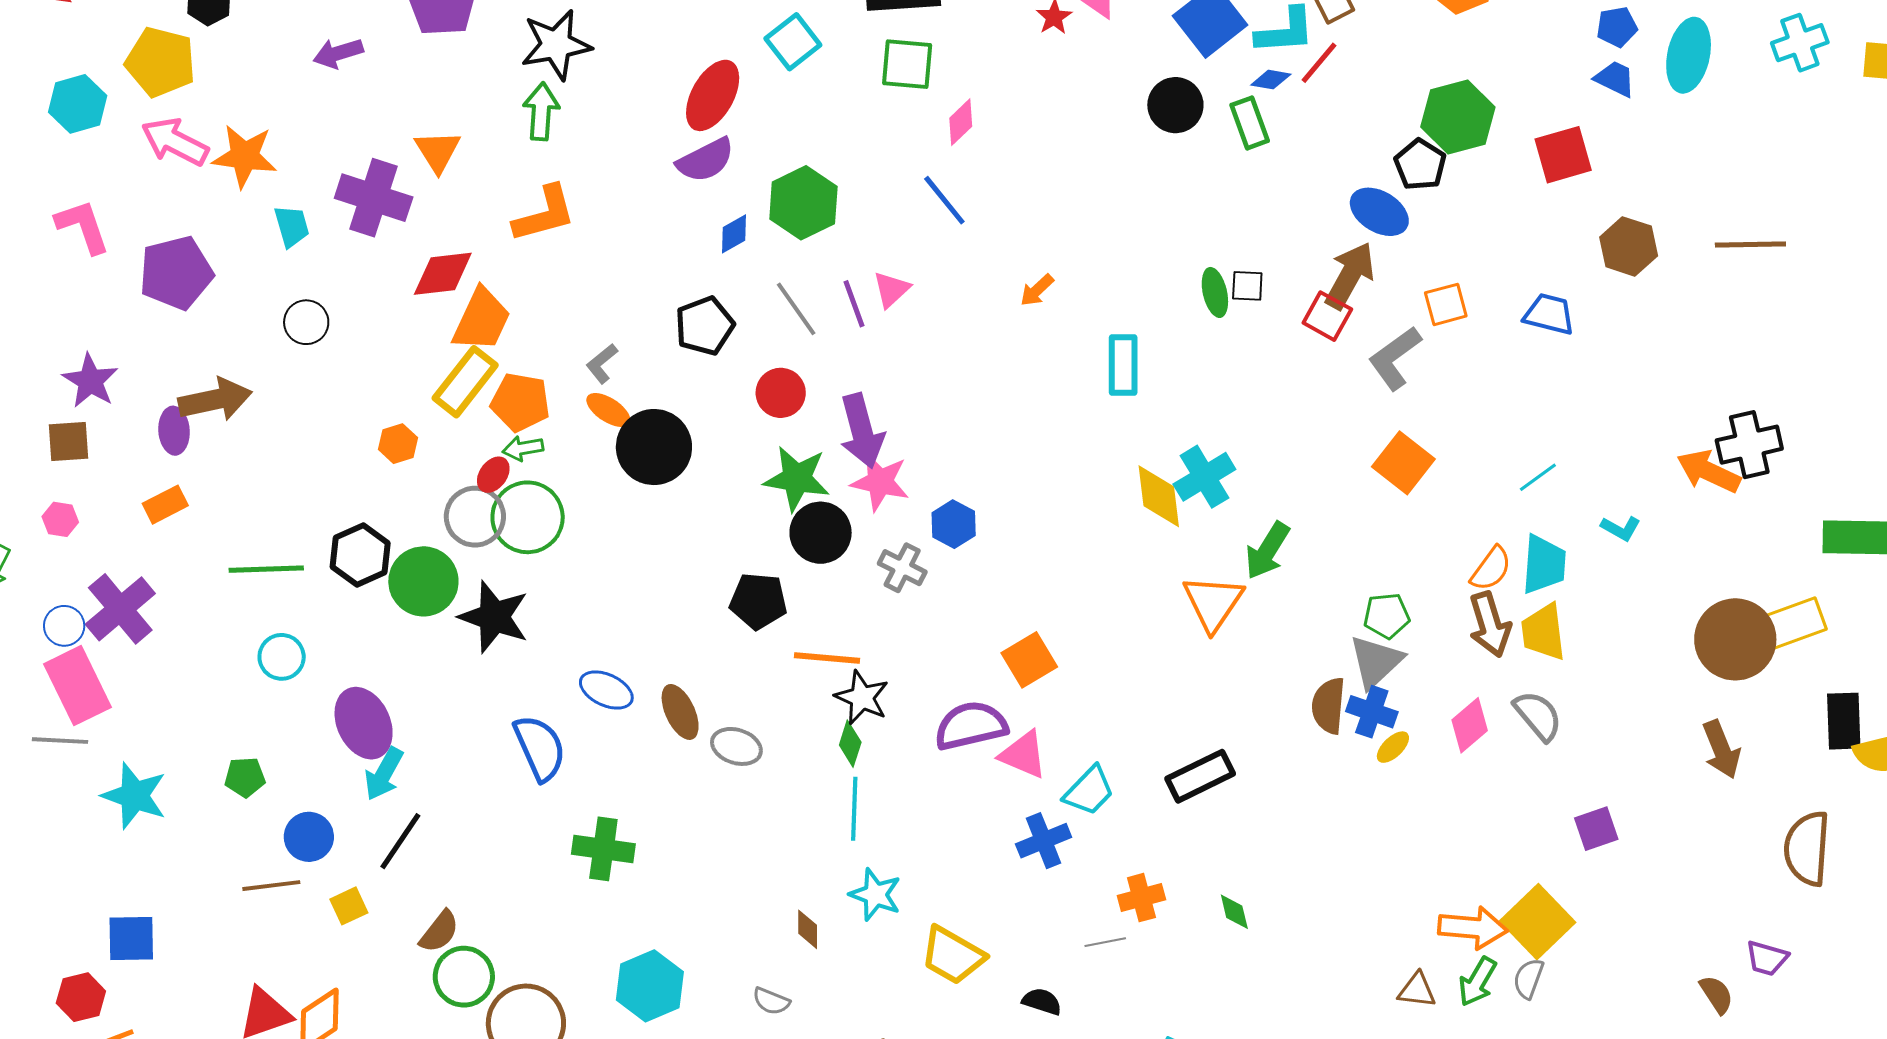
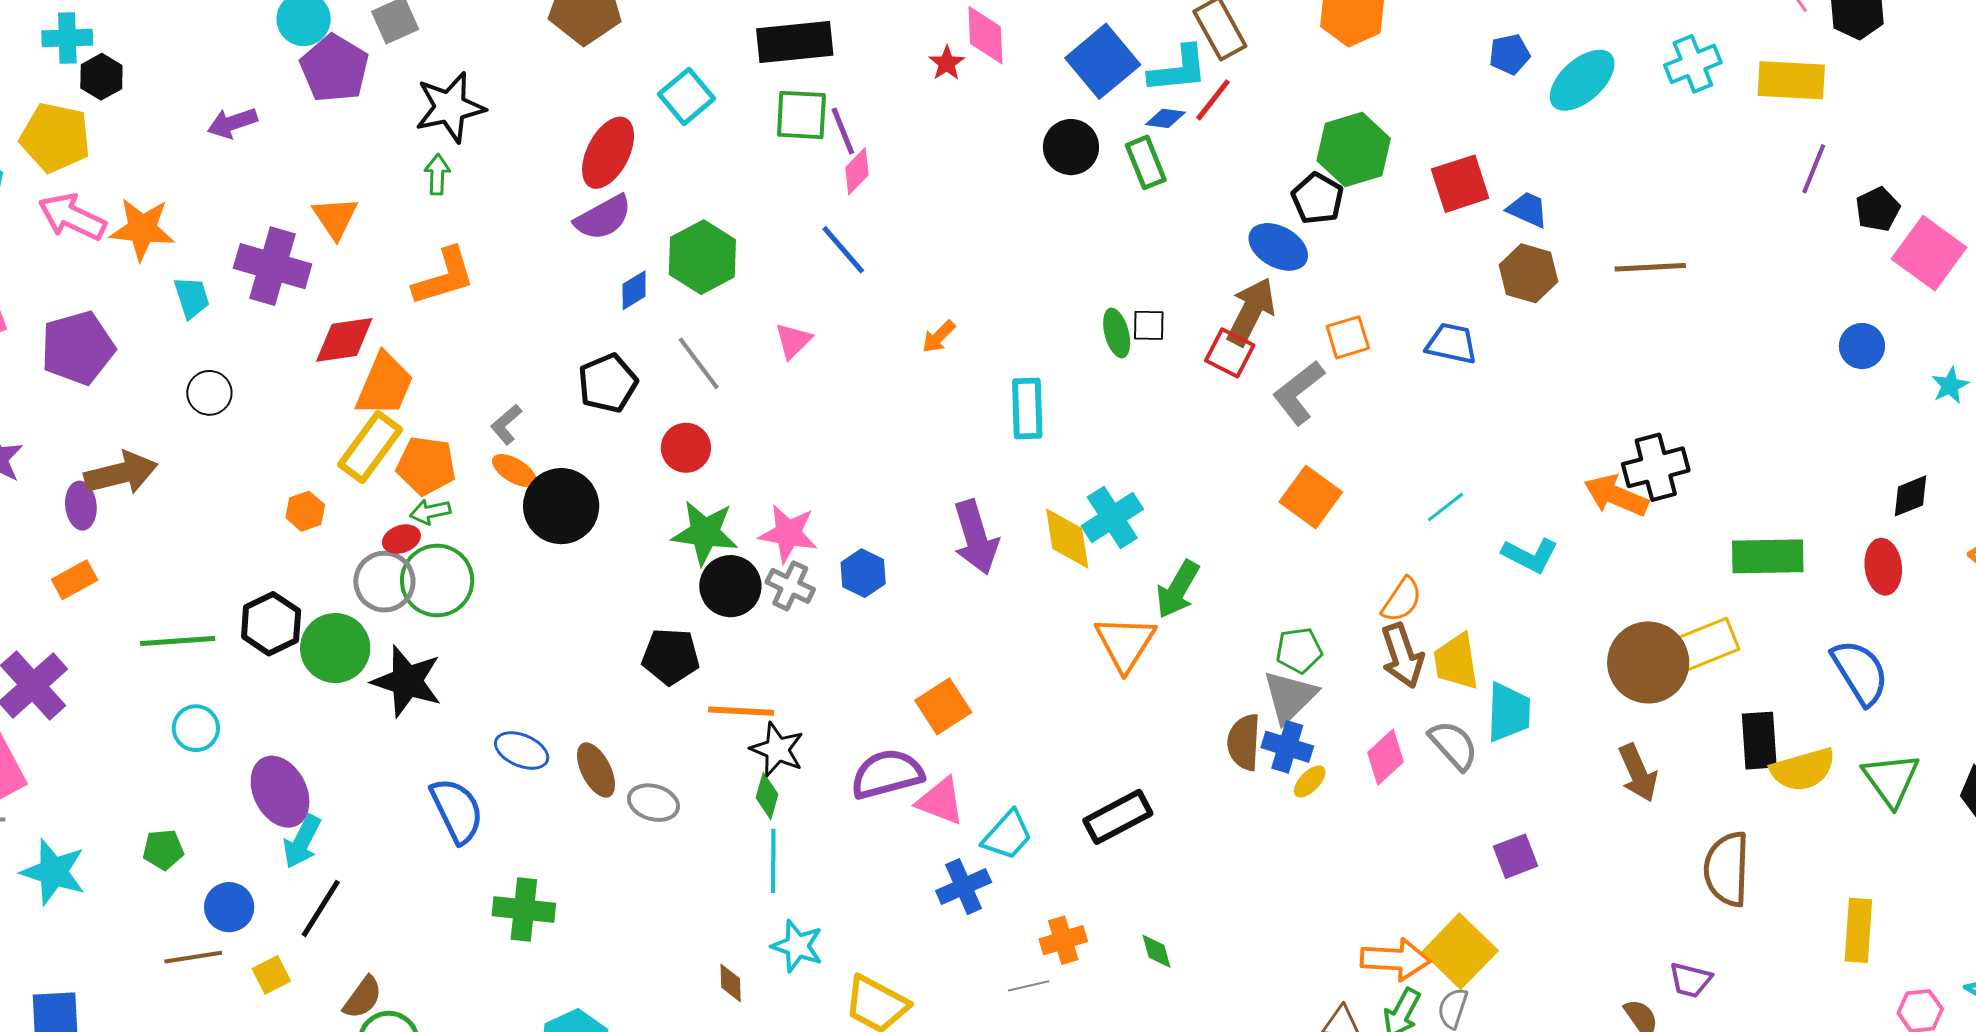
cyan ellipse: (1689, 55) -> (1582, 80), turned 38
blue trapezoid: (1615, 79) -> (1528, 209), moved
green arrow: (541, 111) -> (437, 174), size x0.7
purple line: (854, 304) -> (843, 131), moved
purple arrow: (862, 431) -> (976, 537), moved
red ellipse: (493, 475) -> (401, 539), turned 36
cyan L-shape: (1621, 528) -> (1530, 555), size x1.4
cyan trapezoid: (1544, 564) -> (1509, 712), moved
gray cross: (902, 568) -> (790, 586), moved

